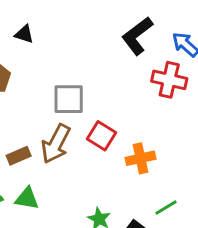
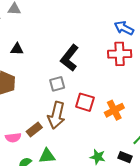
black L-shape: (137, 36) -> (70, 58), moved
gray square: (69, 99) -> (57, 84), size x0.7

